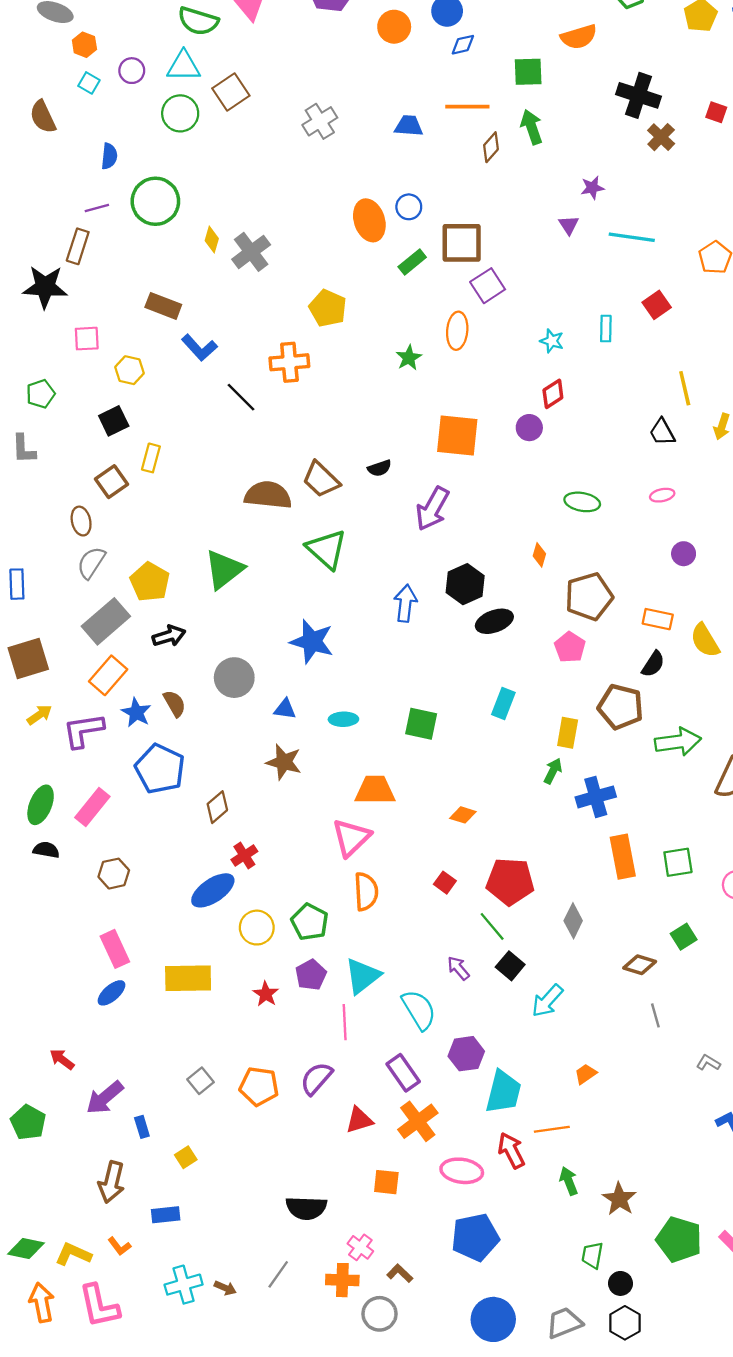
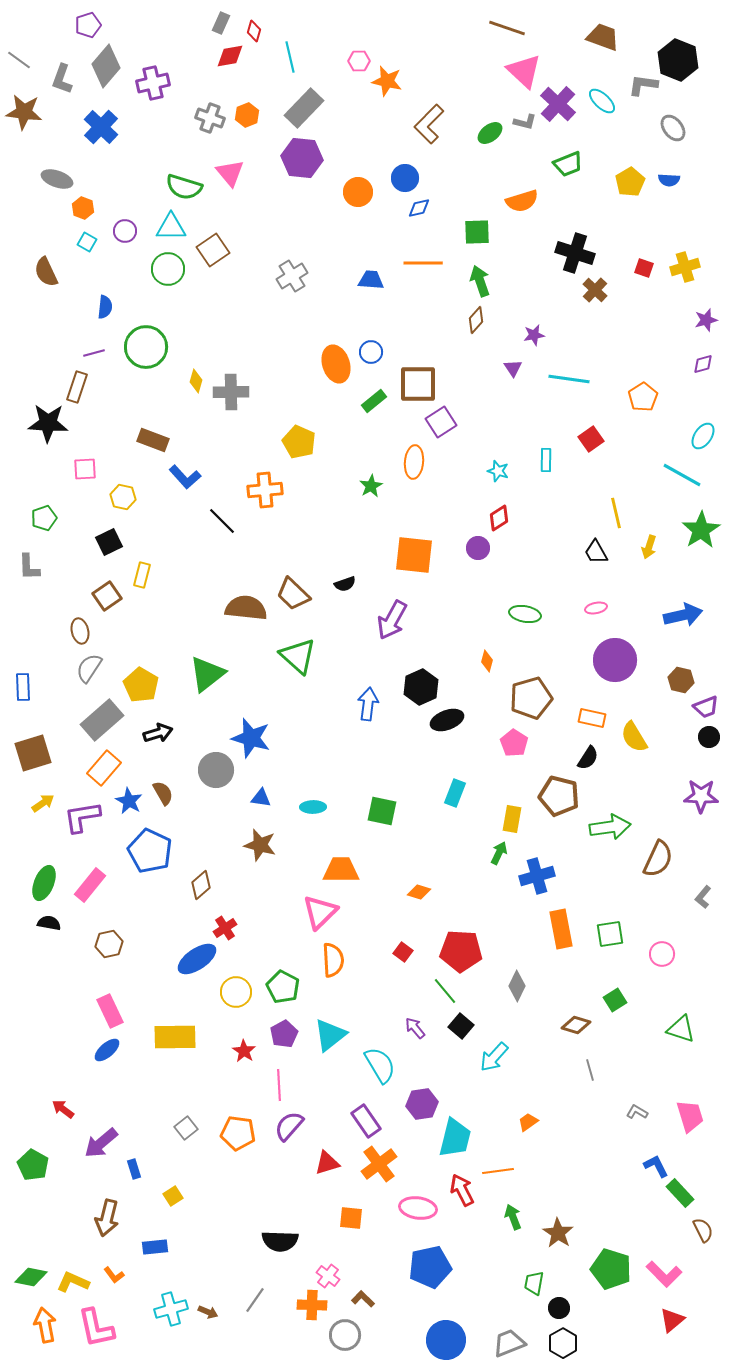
brown diamond: (491, 147) -> (476, 320), moved
gray cross: (251, 252) -> (231, 392), turned 36
purple circle: (684, 554) -> (615, 660), size x2.0
blue star: (312, 642) -> (251, 738), moved
pink line: (345, 1022) -> (279, 1085), moved

